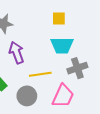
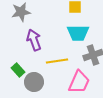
gray circle: (27, 96) -> (34, 82), moved

